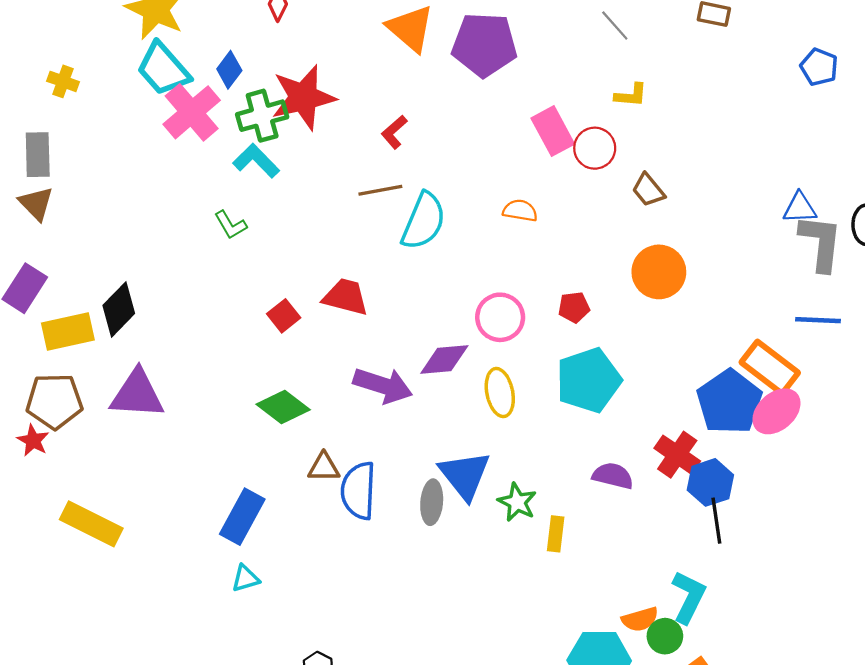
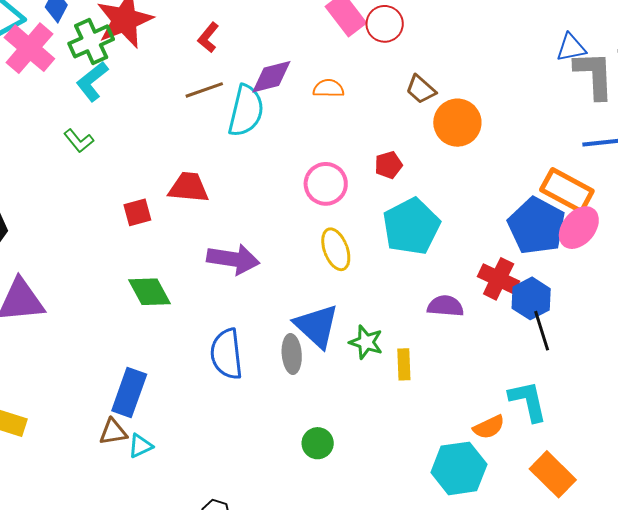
cyan L-shape: (256, 161) -> (92, 81), turned -75
brown trapezoid: (648, 190) -> (421, 89), moved
red square: (284, 316) -> (137, 212), turned 32
purple diamond: (444, 360) -> (271, 77), moved
green diamond: (283, 407) -> (149, 292), turned 33
brown triangle: (324, 467) -> (113, 432), moved
cyan L-shape: (689, 597) -> (528, 401), turned -30
green circle: (665, 636) -> (318, 443), moved

